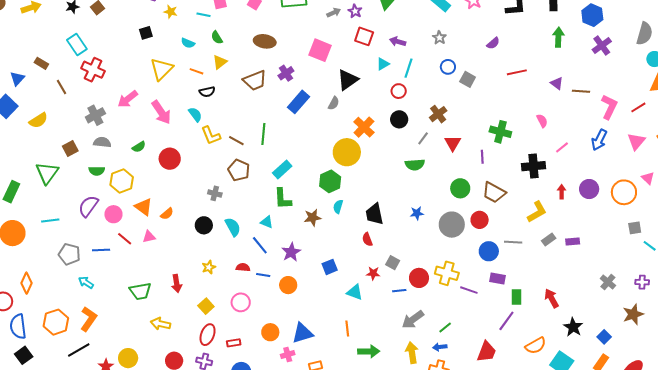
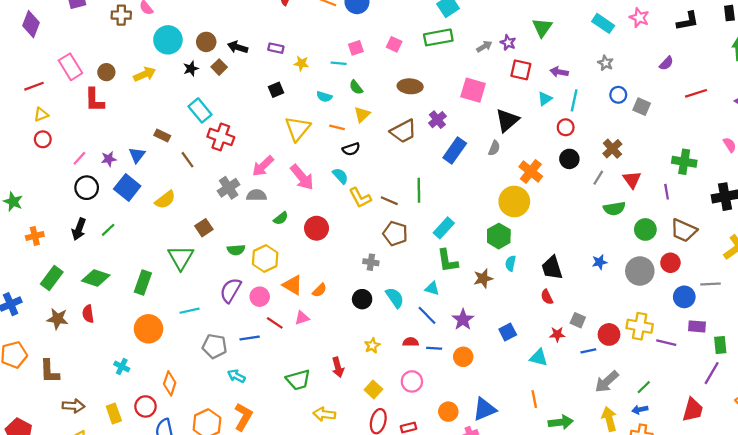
gray semicircle: (102, 142) -> (257, 195), moved
green semicircle: (415, 165) -> (614, 208), moved

